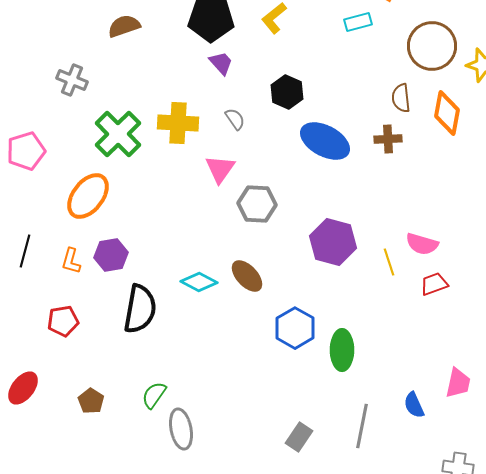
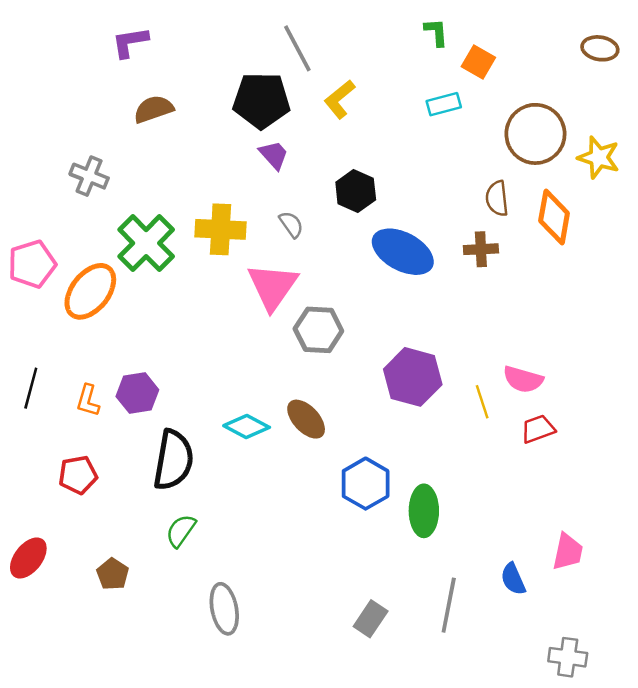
pink triangle: (220, 169) -> (273, 286), size x1.4
orange ellipse: (88, 196) -> (90, 291), moved
green semicircle: (154, 395) -> (181, 531), moved

